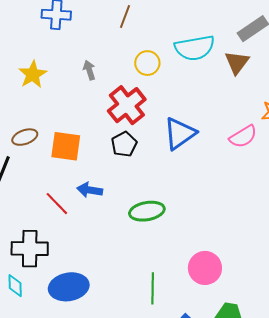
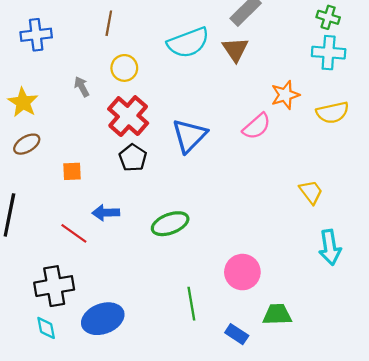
yellow circle: (147, 63) -> (124, 68), moved
brown ellipse: (25, 137) -> (27, 144), moved
orange square: (66, 146) -> (72, 171), size x0.6

